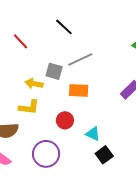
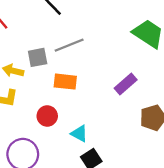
gray square: (54, 71) -> (38, 57), turned -30

